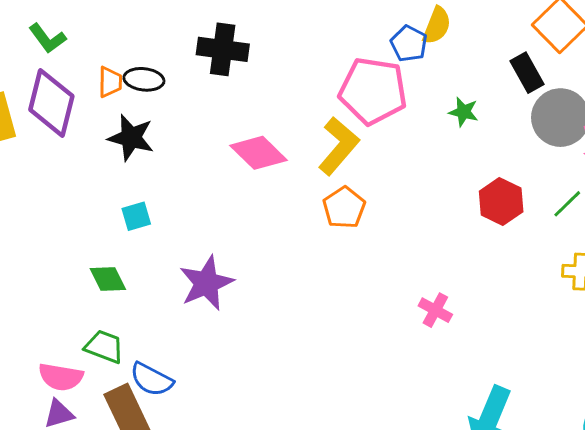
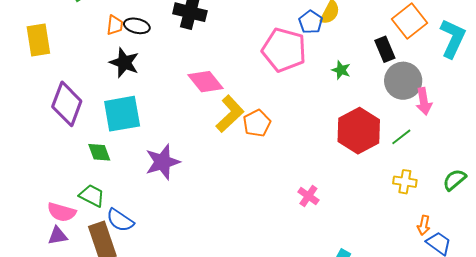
purple diamond: (51, 103) -> (67, 104), moved
yellow L-shape: (339, 146) -> (230, 114), moved
red hexagon: (501, 202) -> (359, 131), size x1.5
cyan square: (136, 216) -> (122, 114), size x2.0

